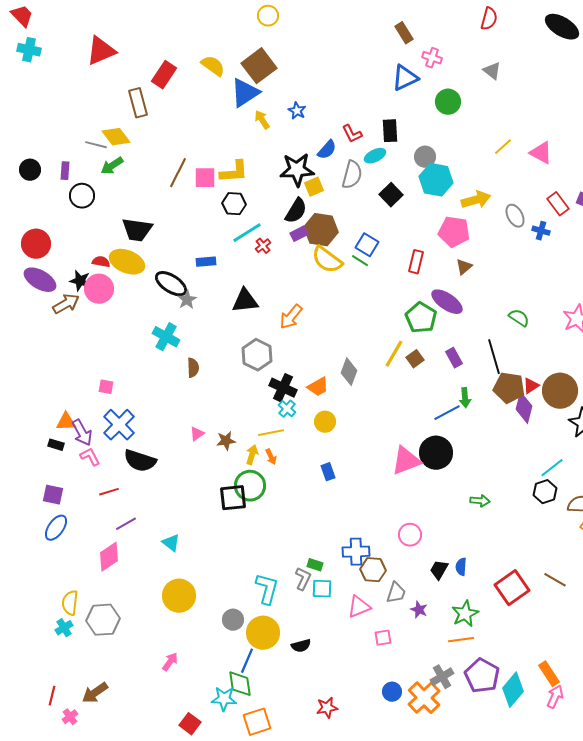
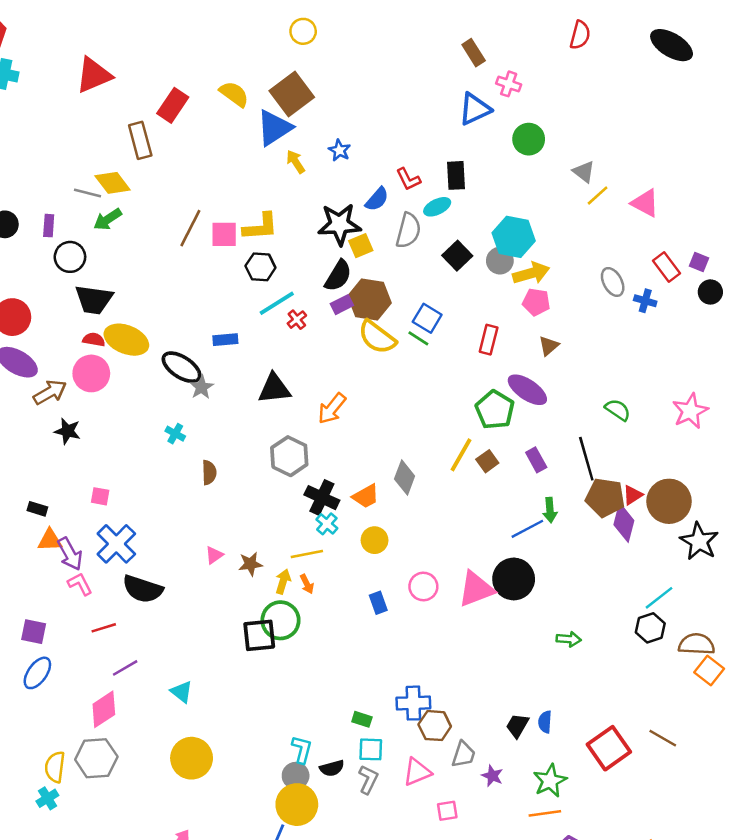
gray triangle: (492, 71) -> (584, 172), moved
gray circle: (425, 157) -> (500, 261), moved
yellow arrow: (476, 200) -> (531, 273), moved
black trapezoid: (137, 230) -> (94, 300), moved
pink pentagon: (454, 232) -> (536, 302), size x0.7
black star: (80, 281) -> (67, 431), moved
cyan cross: (166, 337) -> (175, 434), size x0.6
black rectangle: (56, 445) -> (37, 509), moved
pink circle: (410, 535) -> (423, 587), moved
gray L-shape: (303, 579) -> (368, 779), moved
cyan L-shape: (267, 589) -> (302, 749), size x0.7
gray hexagon: (103, 620) -> (96, 758), moved
gray circle: (233, 620) -> (296, 776), moved
black semicircle: (301, 646) -> (332, 768), moved

